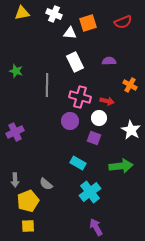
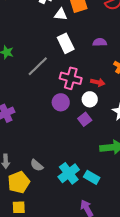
gray line: (47, 85) -> (38, 66), turned 45
purple square: (94, 138) -> (85, 119), turned 32
cyan rectangle: (78, 163) -> (92, 177), moved
cyan cross: (90, 192) -> (69, 173), moved

